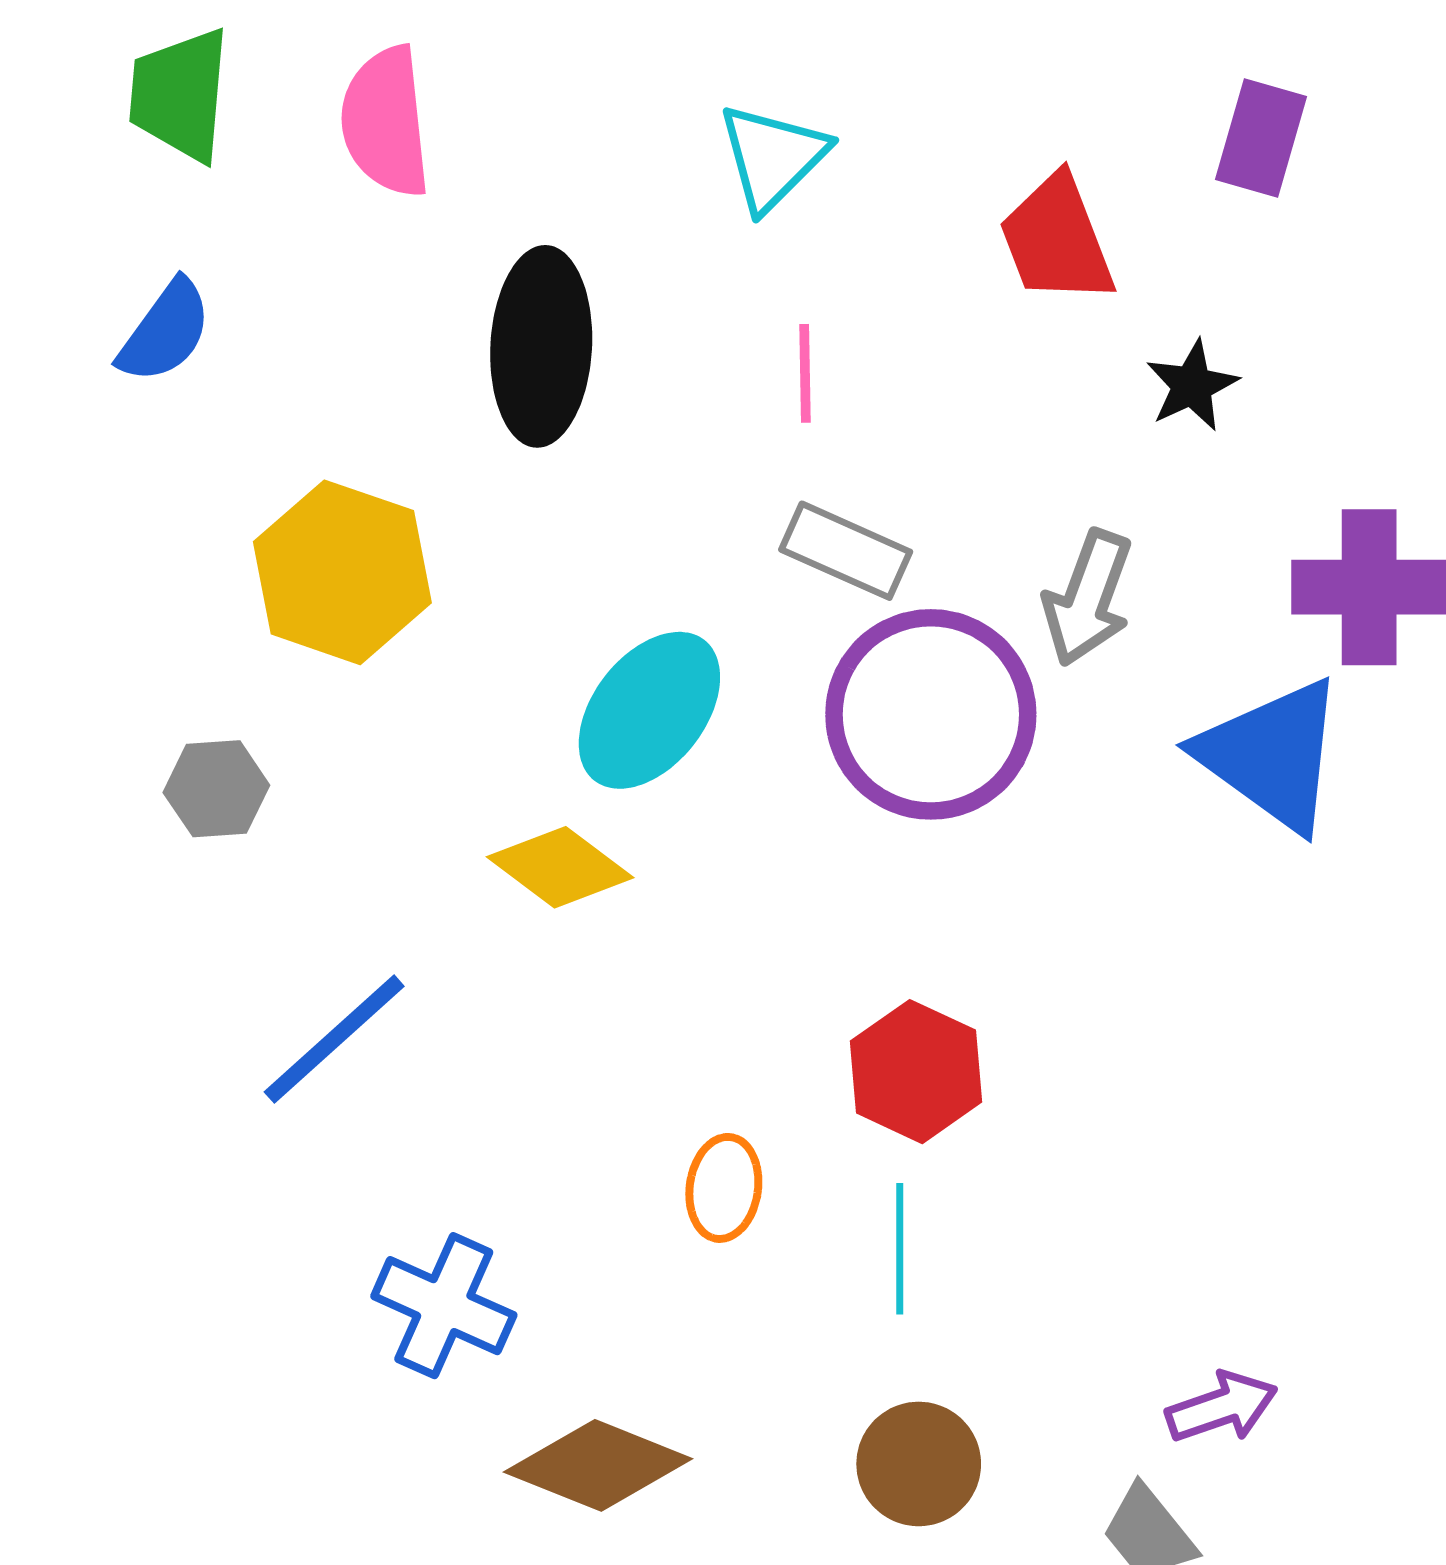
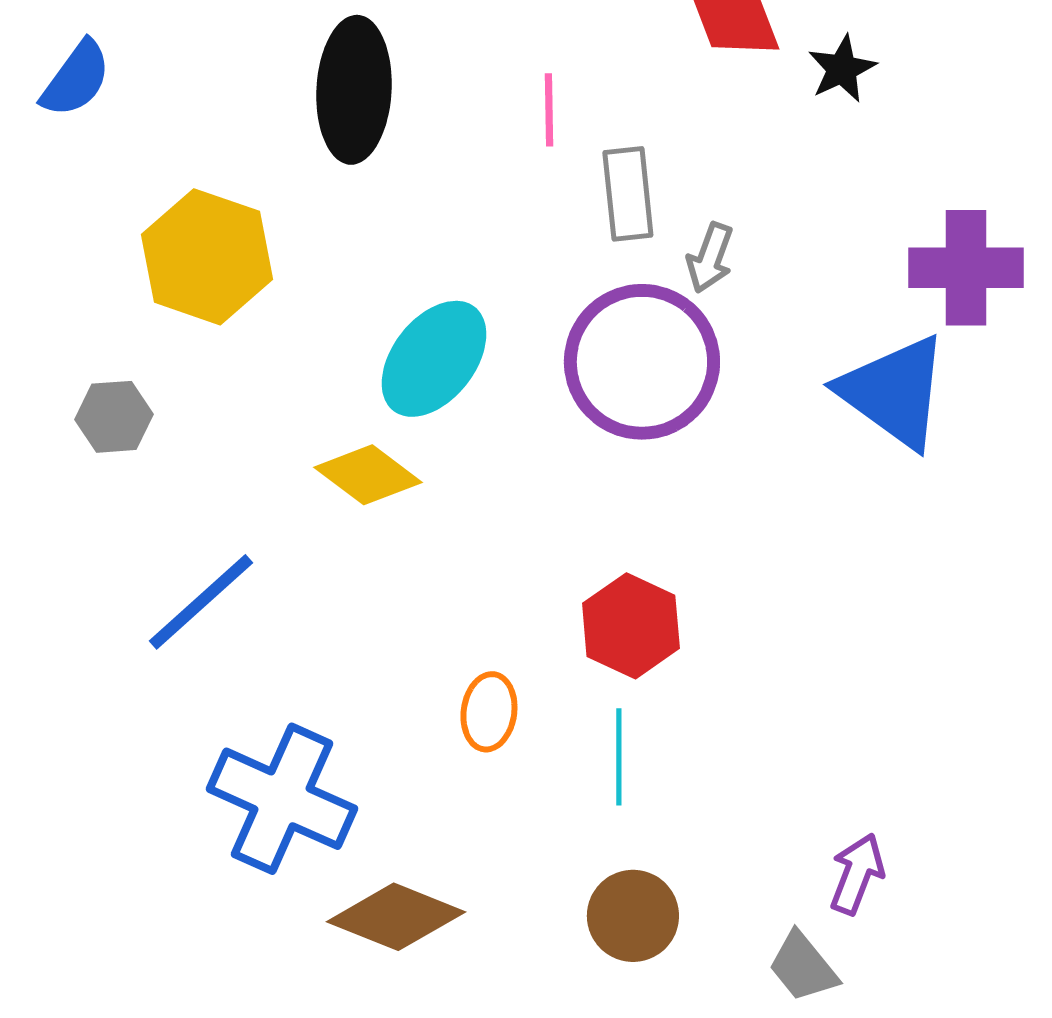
black star: (1192, 386) -> (842, 69), moved
gray rectangle: (846, 551) -> (628, 194), moved, turned 60
gray arrow: (1088, 598) -> (710, 258), moved, size x0.7
blue cross: (444, 1306) -> (282, 799), size x1.4
purple arrow: (1222, 1407) -> (857, 874), turned -50

